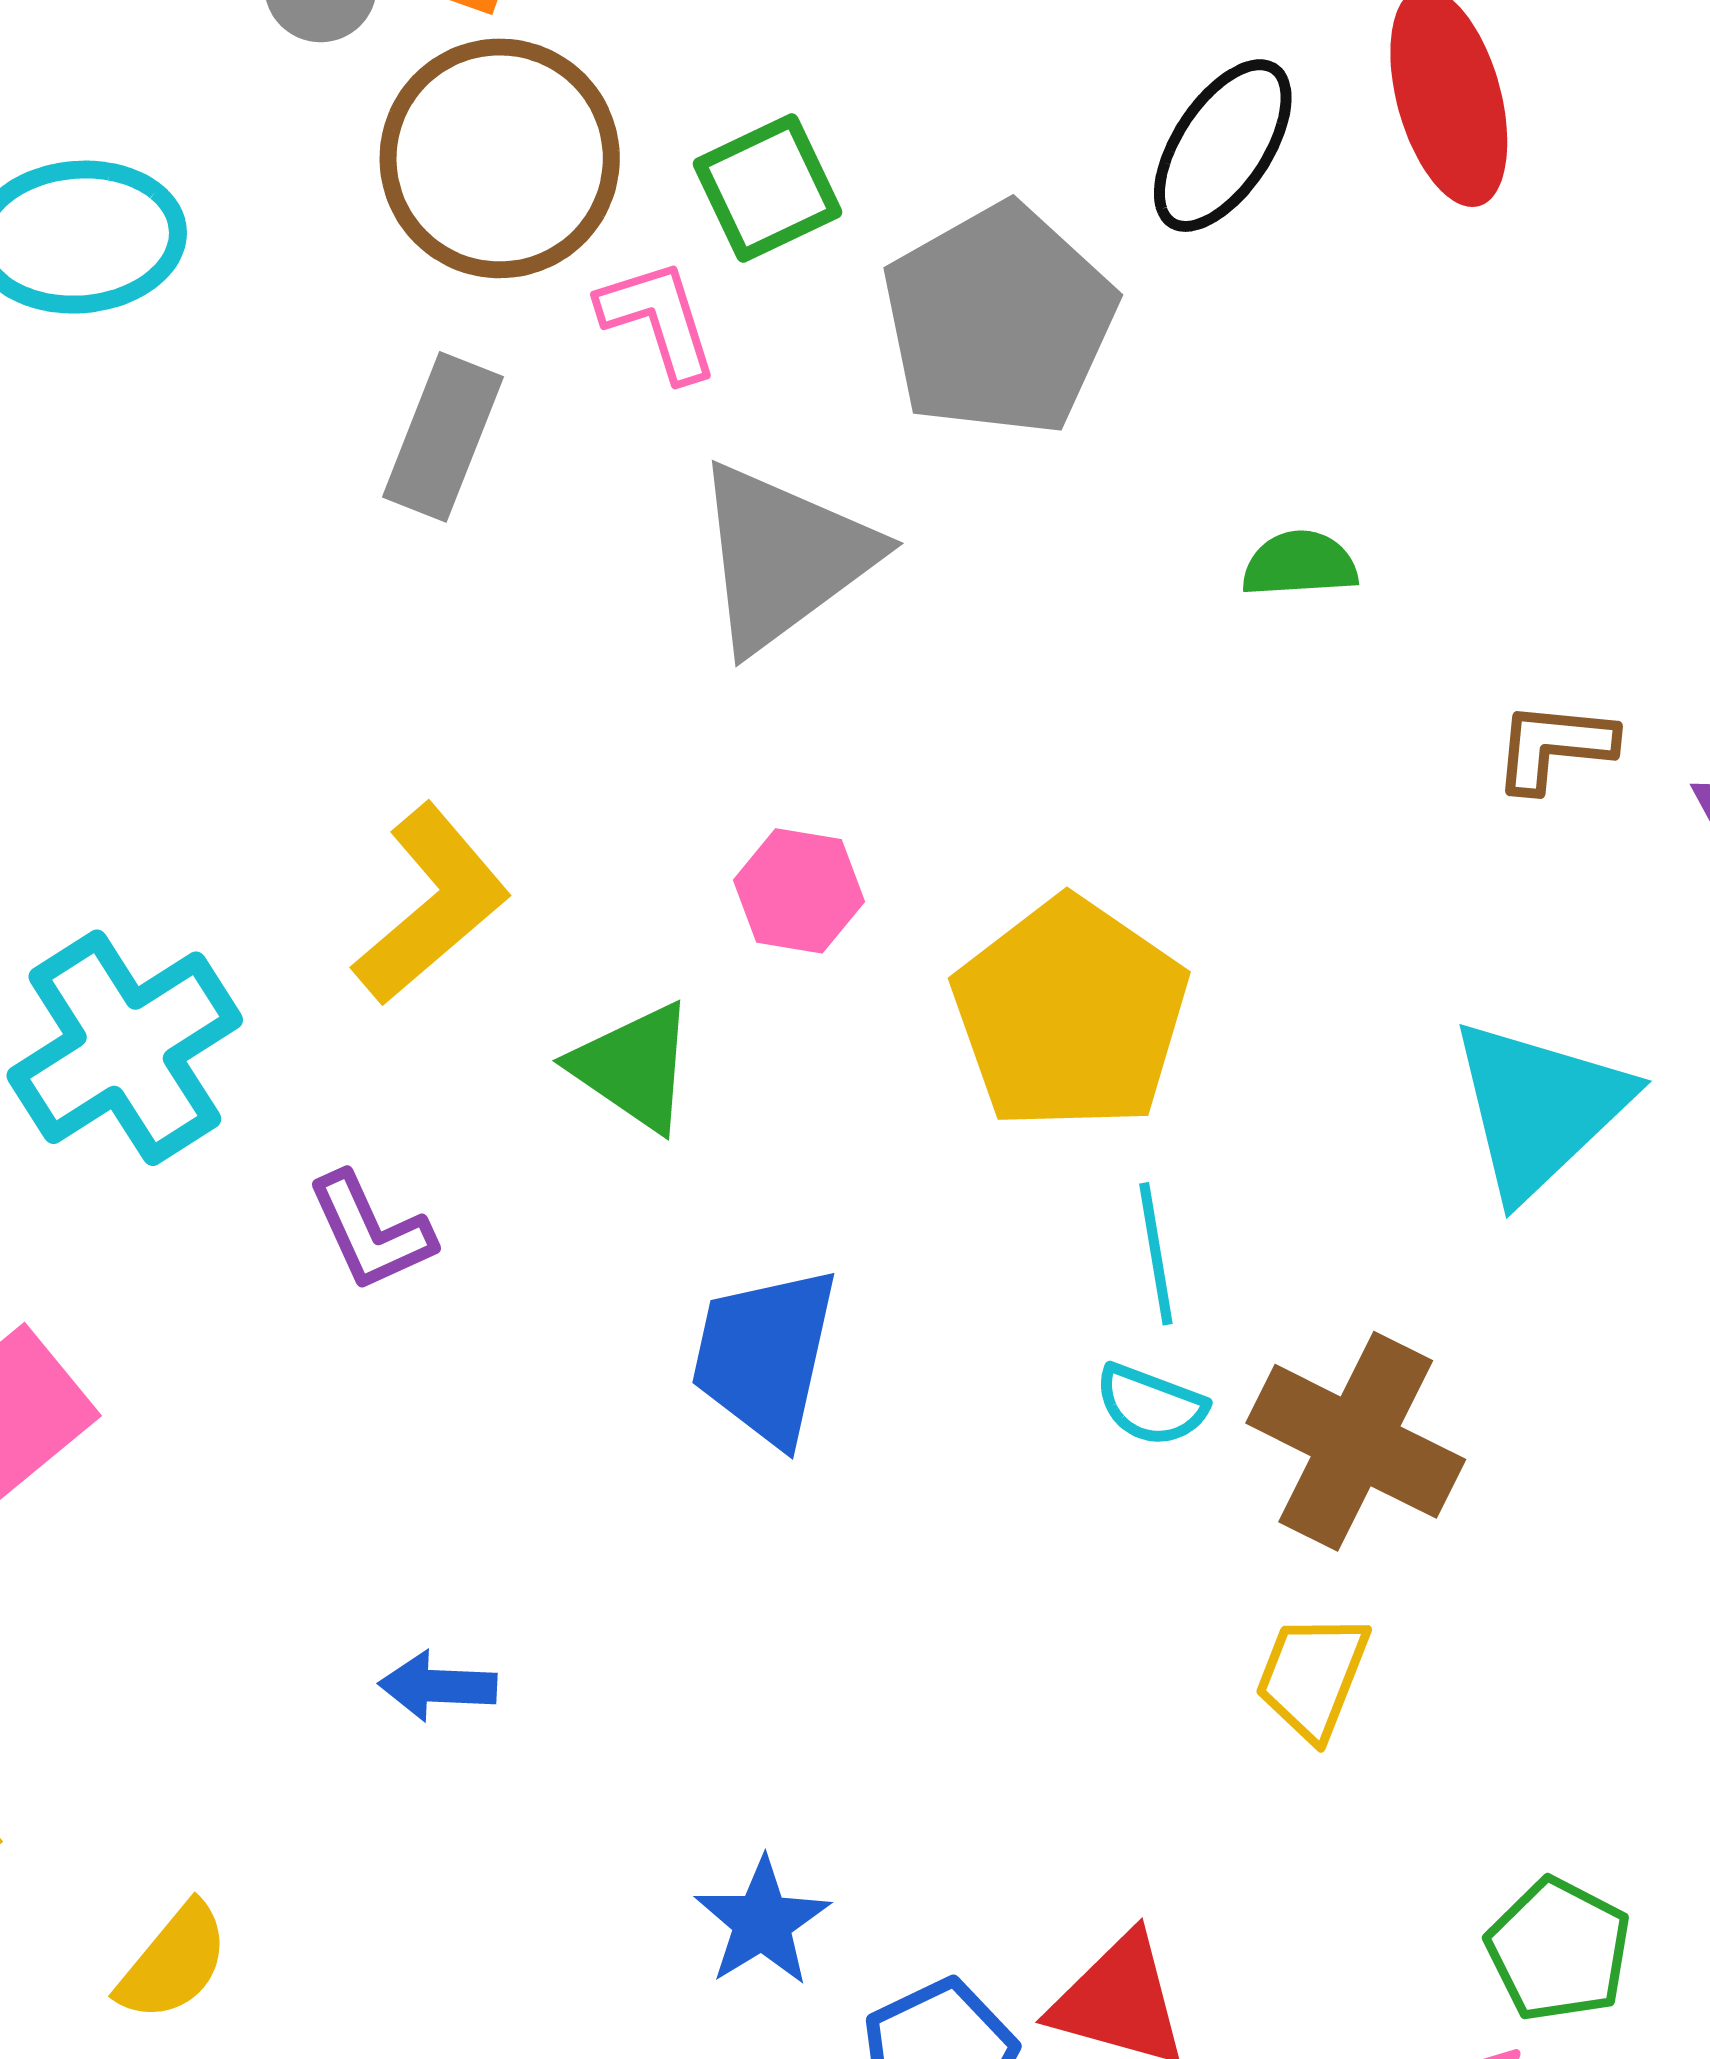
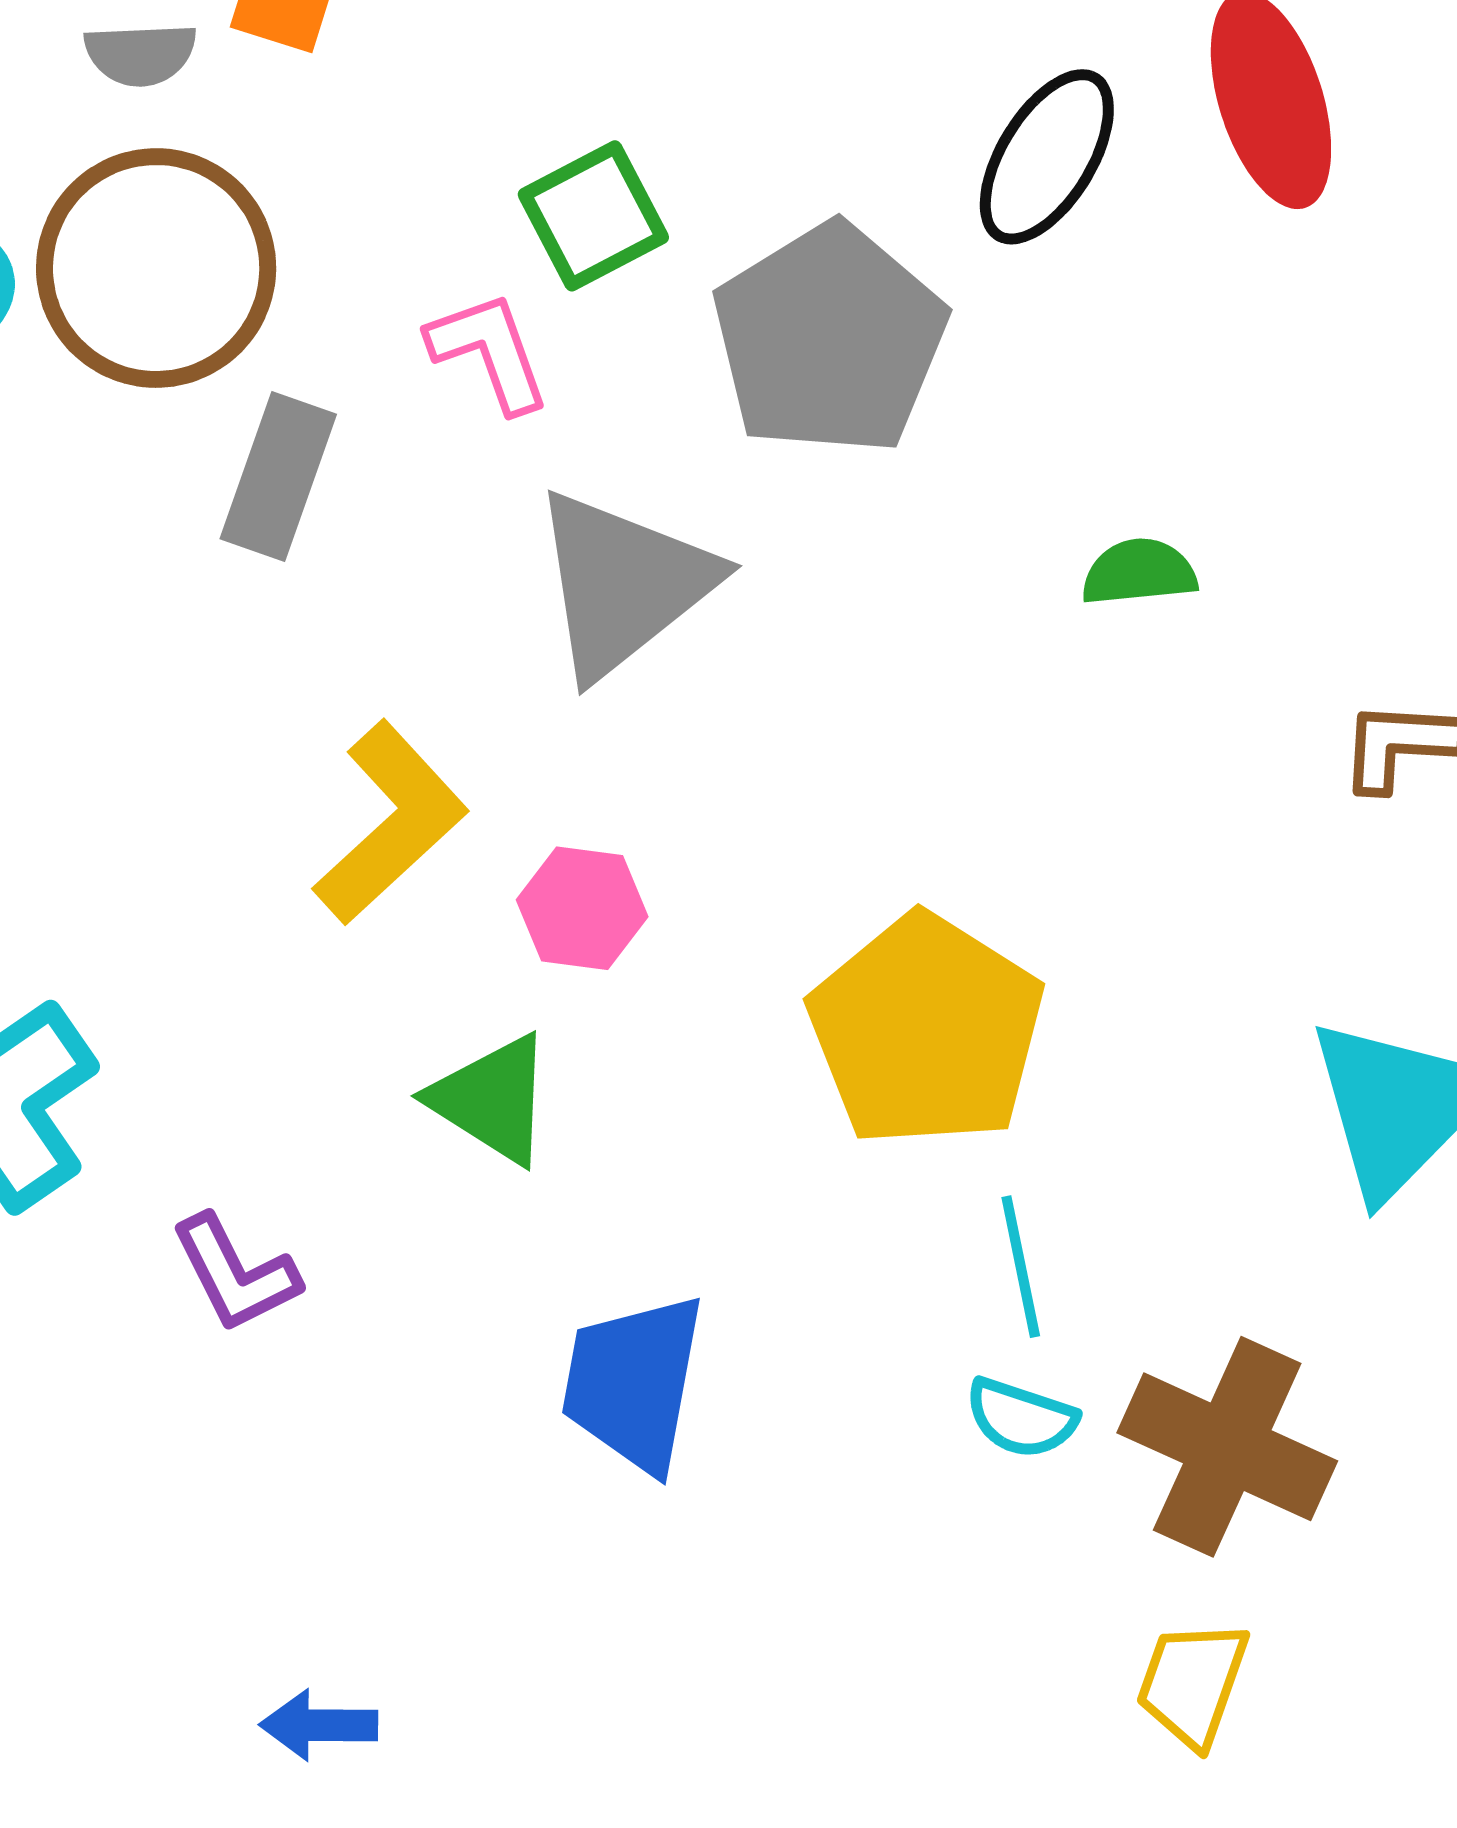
brown circle: (500, 158) -> (156, 268), moved
pink hexagon: (799, 891) -> (582, 908), moved
yellow L-shape: (432, 904) -> (391, 823), moved

